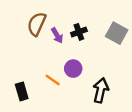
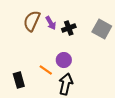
purple arrow: (57, 35) -> (51, 23), moved
black arrow: (101, 90) -> (66, 84), moved

